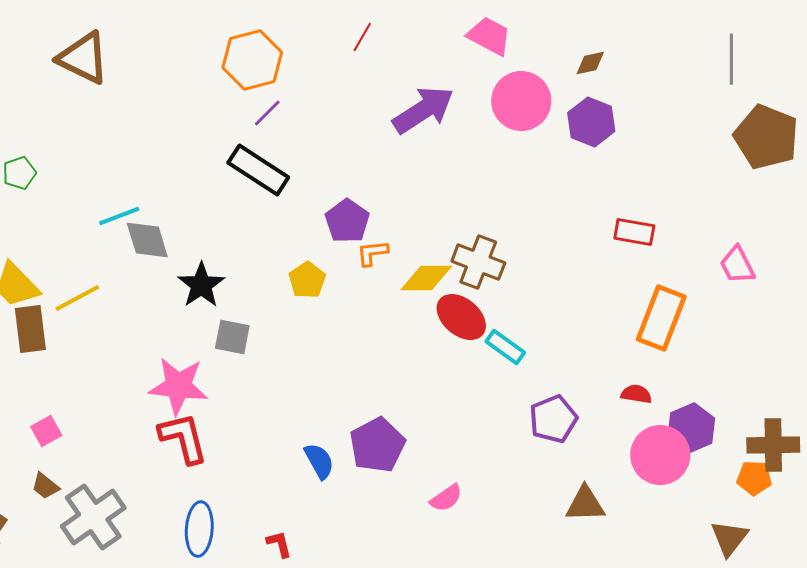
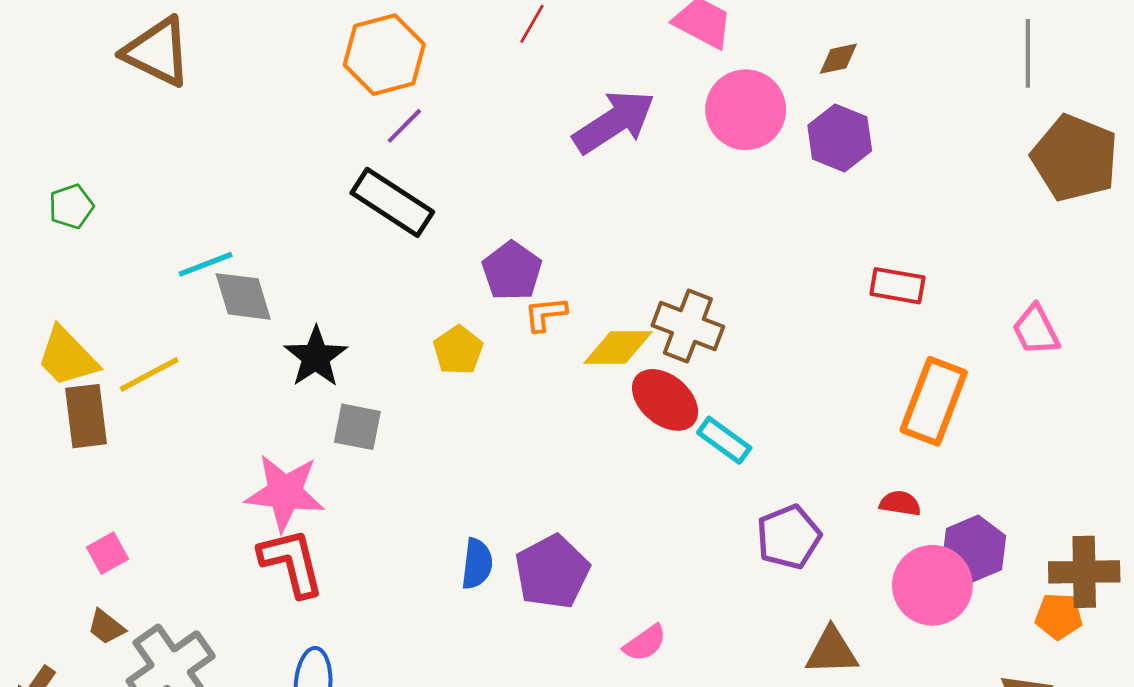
blue semicircle: (319, 461) -> (477, 564), moved, turned 36

